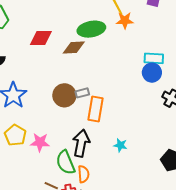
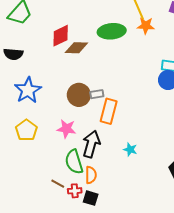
red diamond: (41, 38) -> (61, 36), turned -30
brown diamond: (74, 47) -> (76, 48), moved
pink star: (40, 142) -> (66, 129), moved

